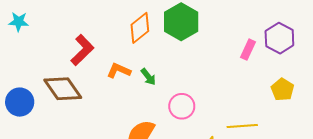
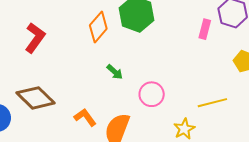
red L-shape: (82, 50) -> (35, 38), moved
orange L-shape: (119, 71) -> (85, 117), moved, turned 40

